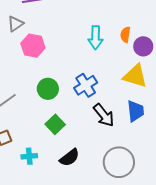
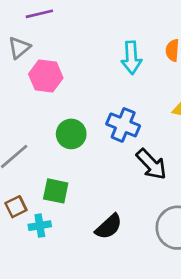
blue cross: (86, 85) -> (123, 125), turned -30
green square: (55, 124) -> (56, 191), moved, turned -30
cyan cross: (29, 156) -> (40, 226), moved

